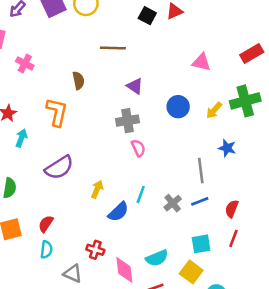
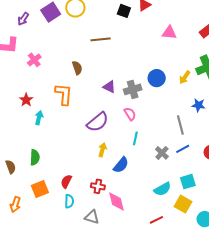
pink triangle: (201, 62) -> (169, 33), moved
pink cross: (25, 63) -> (34, 60), turned 32
purple triangle: (135, 86) -> (109, 87), moved
gray cross: (127, 121) -> (133, 89), moved
purple semicircle: (59, 168) -> (98, 122), moved
cyan line: (141, 194) -> (135, 138), moved
red cross: (95, 250) -> (98, 186), moved
cyan semicircle: (157, 258) -> (162, 189), moved
pink diamond: (124, 270) -> (116, 202), moved

